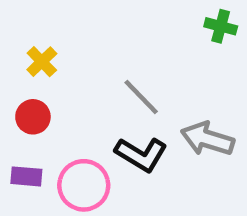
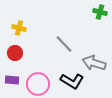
yellow cross: (42, 62) -> (19, 28), turned -32
black L-shape: (141, 154) -> (72, 81), moved

